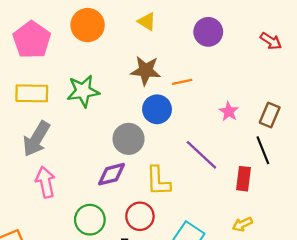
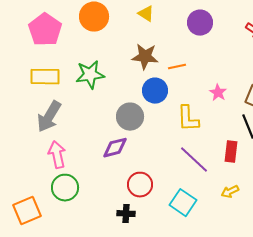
purple line: (201, 155) -> (194, 160), moved
yellow L-shape: (158, 181) -> (188, 119), moved
green circle: (90, 220) -> (65, 188), moved

